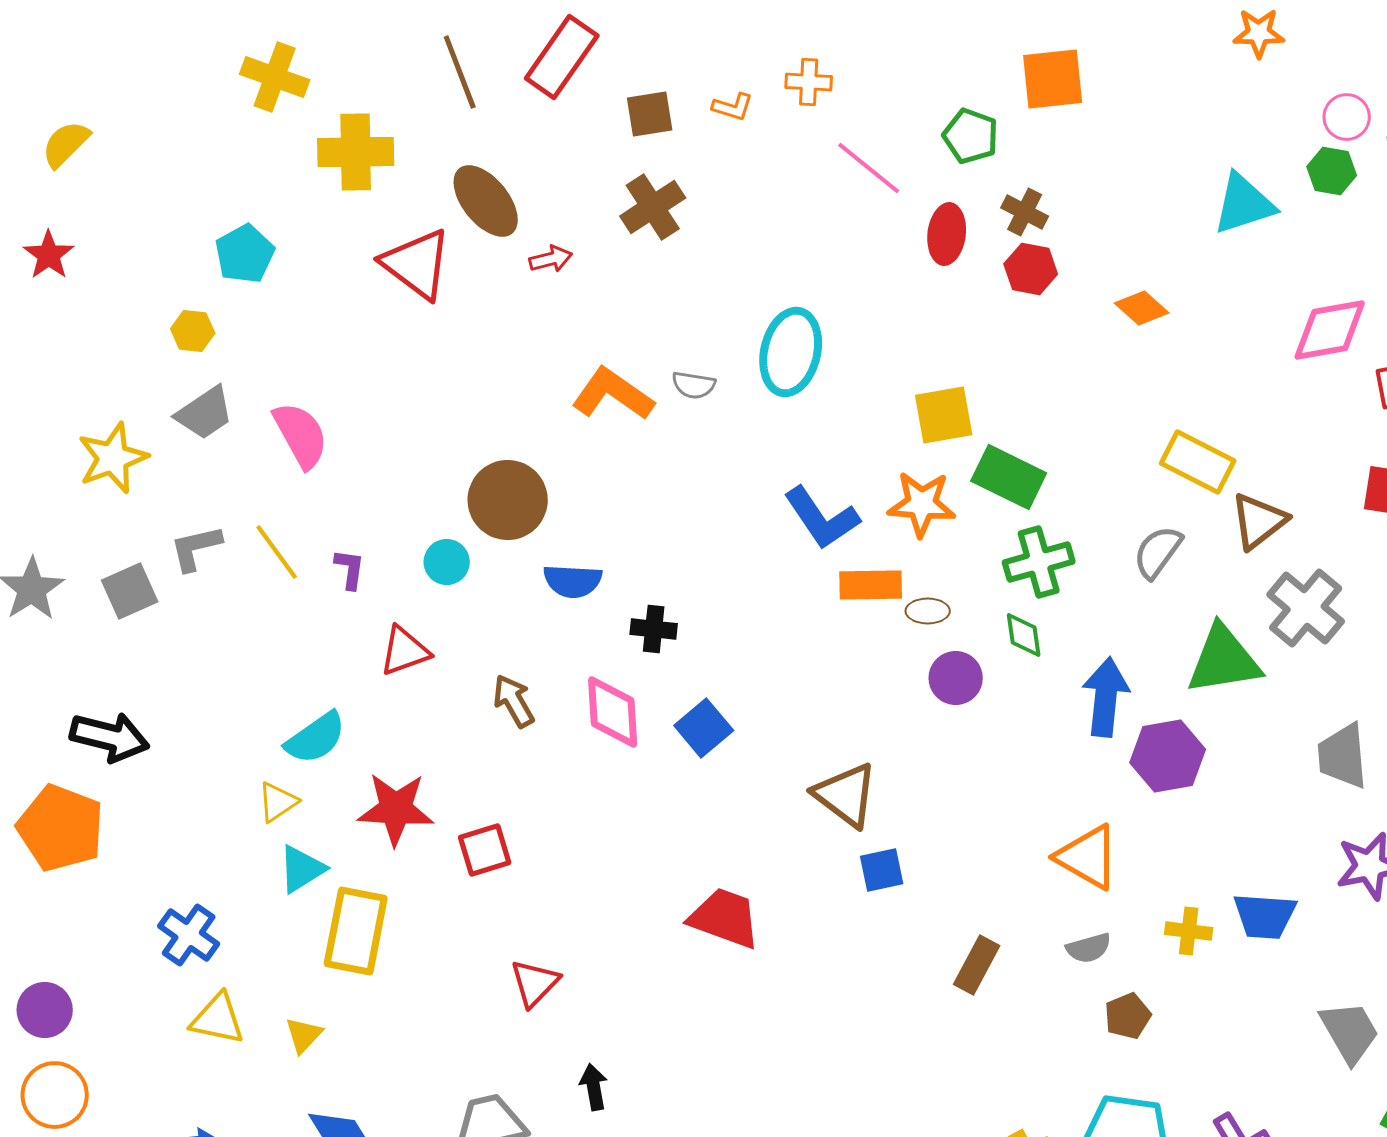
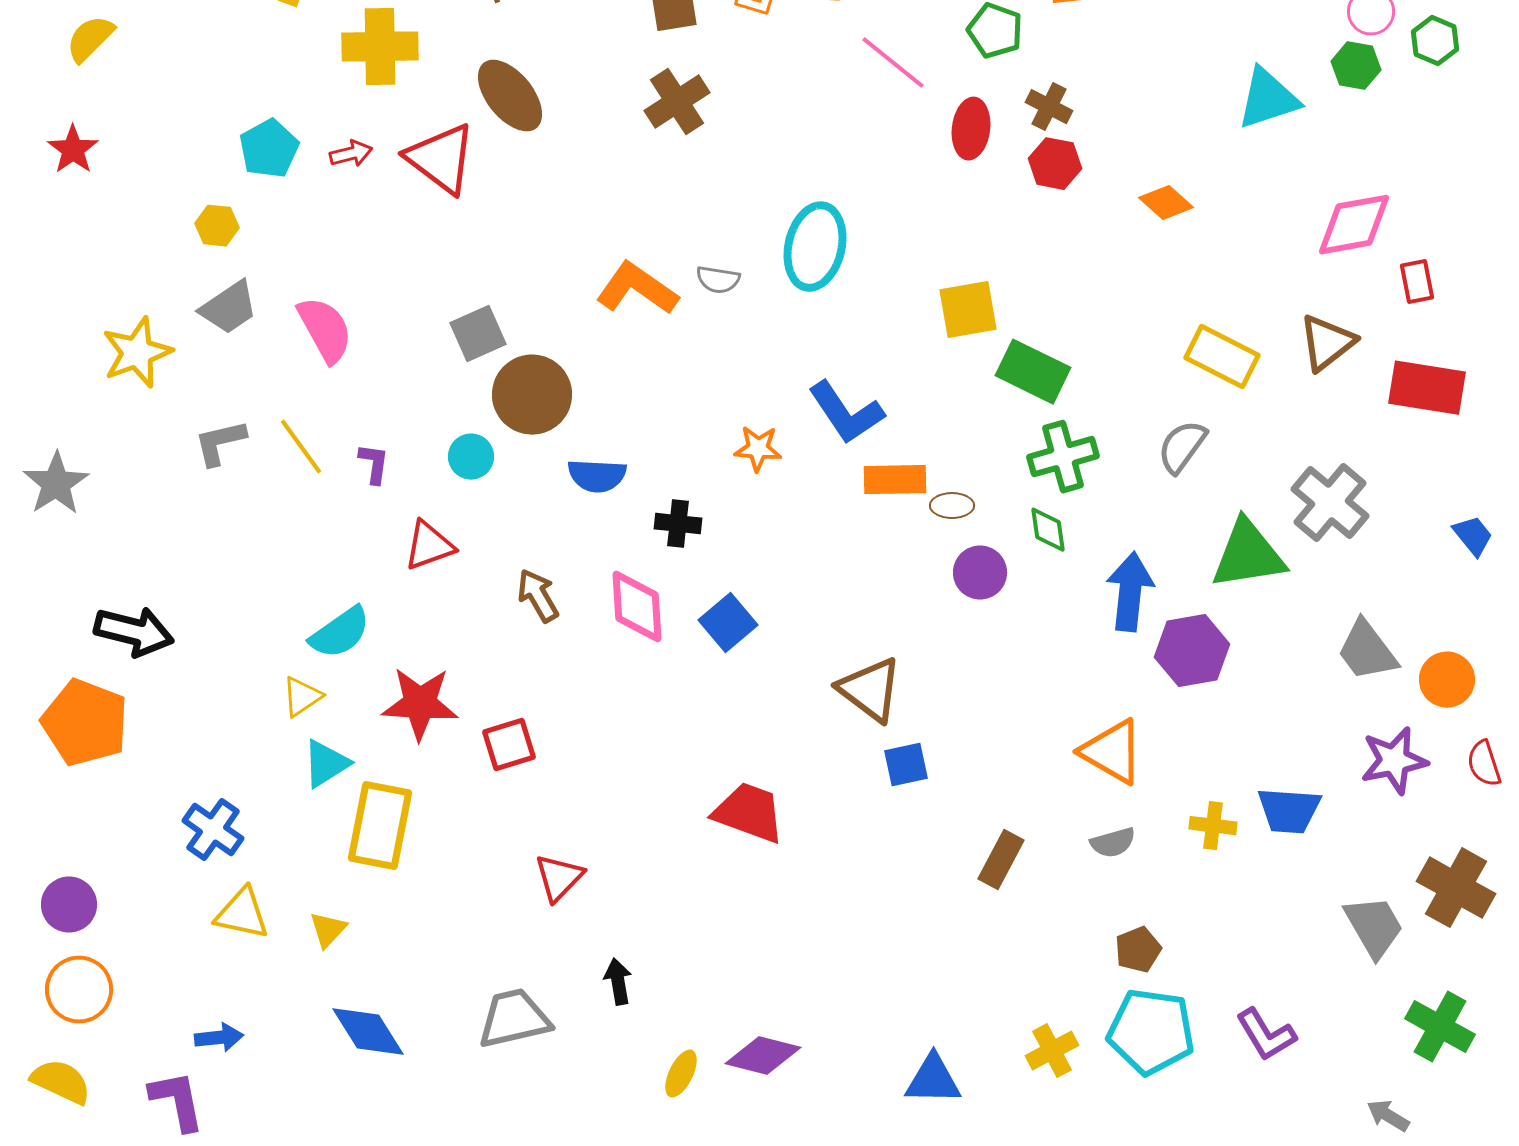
red arrow: (551, 259) -> (351, 154), moved
orange star: (922, 504) -> (758, 449), moved, size x0.7
brown triangle: (1259, 521) -> (1327, 343), moved
gray square: (130, 591) -> (478, 334), moved
gray trapezoid: (1343, 756) -> (1367, 651), turned -32
brown pentagon: (1128, 1016) -> (1138, 950), moved

